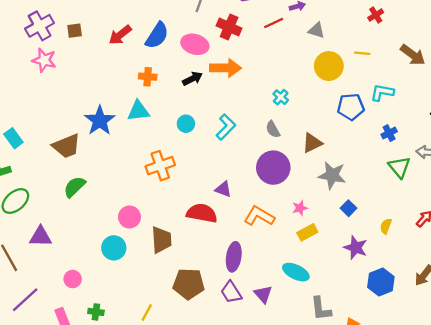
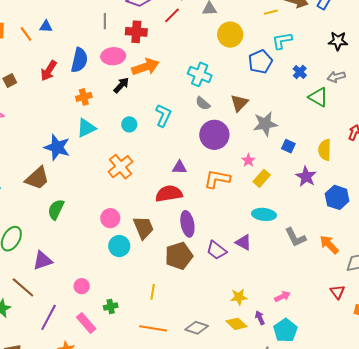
yellow line: (362, 53) -> (271, 12), moved
cyan cross: (281, 97) -> (200, 74), size x1.6
yellow semicircle: (386, 226) -> (325, 150), size x1.5
cyan circle: (114, 248) -> (119, 246), moved
purple star: (356, 248) -> (306, 177), turned 30
purple ellipse: (234, 257) -> (187, 224), moved

